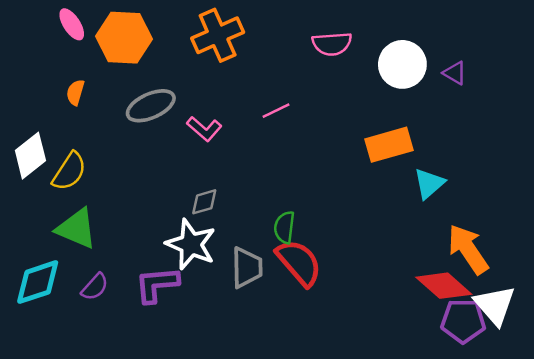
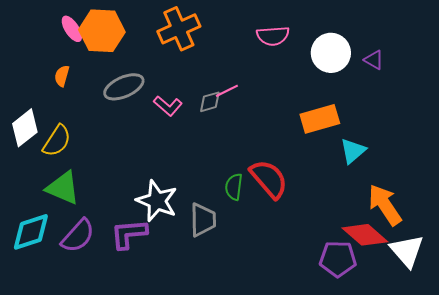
pink ellipse: (72, 24) -> (72, 29), moved
gray diamond: (204, 202) -> (210, 102), moved
red semicircle: (299, 263) -> (269, 179), moved
purple semicircle: (95, 287) -> (78, 236), size x1.5
purple pentagon: (463, 321) -> (338, 259), moved

